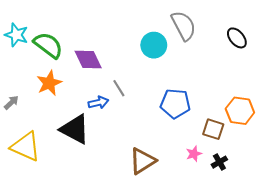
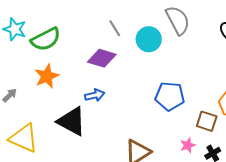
green semicircle: (48, 45) -> (46, 39), turned 116
purple diamond: (88, 59) -> (102, 58), moved, turned -48
gray line: (119, 88) -> (115, 28), moved

